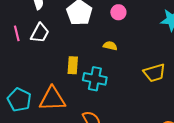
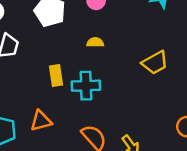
orange triangle: (52, 99) -> (41, 121), size x0.7

